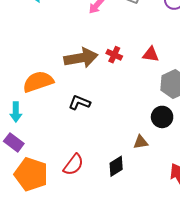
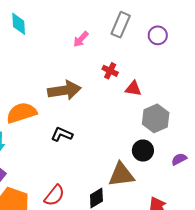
red cross: (114, 55) -> (110, 71), moved
brown triangle: (141, 142) -> (121, 175), size x1.8

